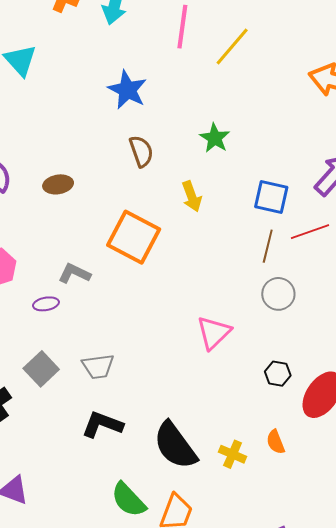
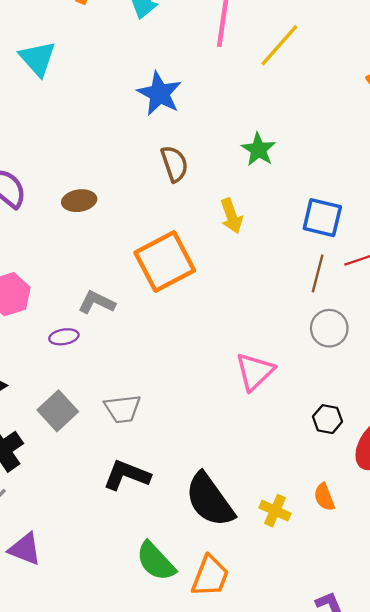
orange square: (134, 237) -> (165, 262), turned 34

